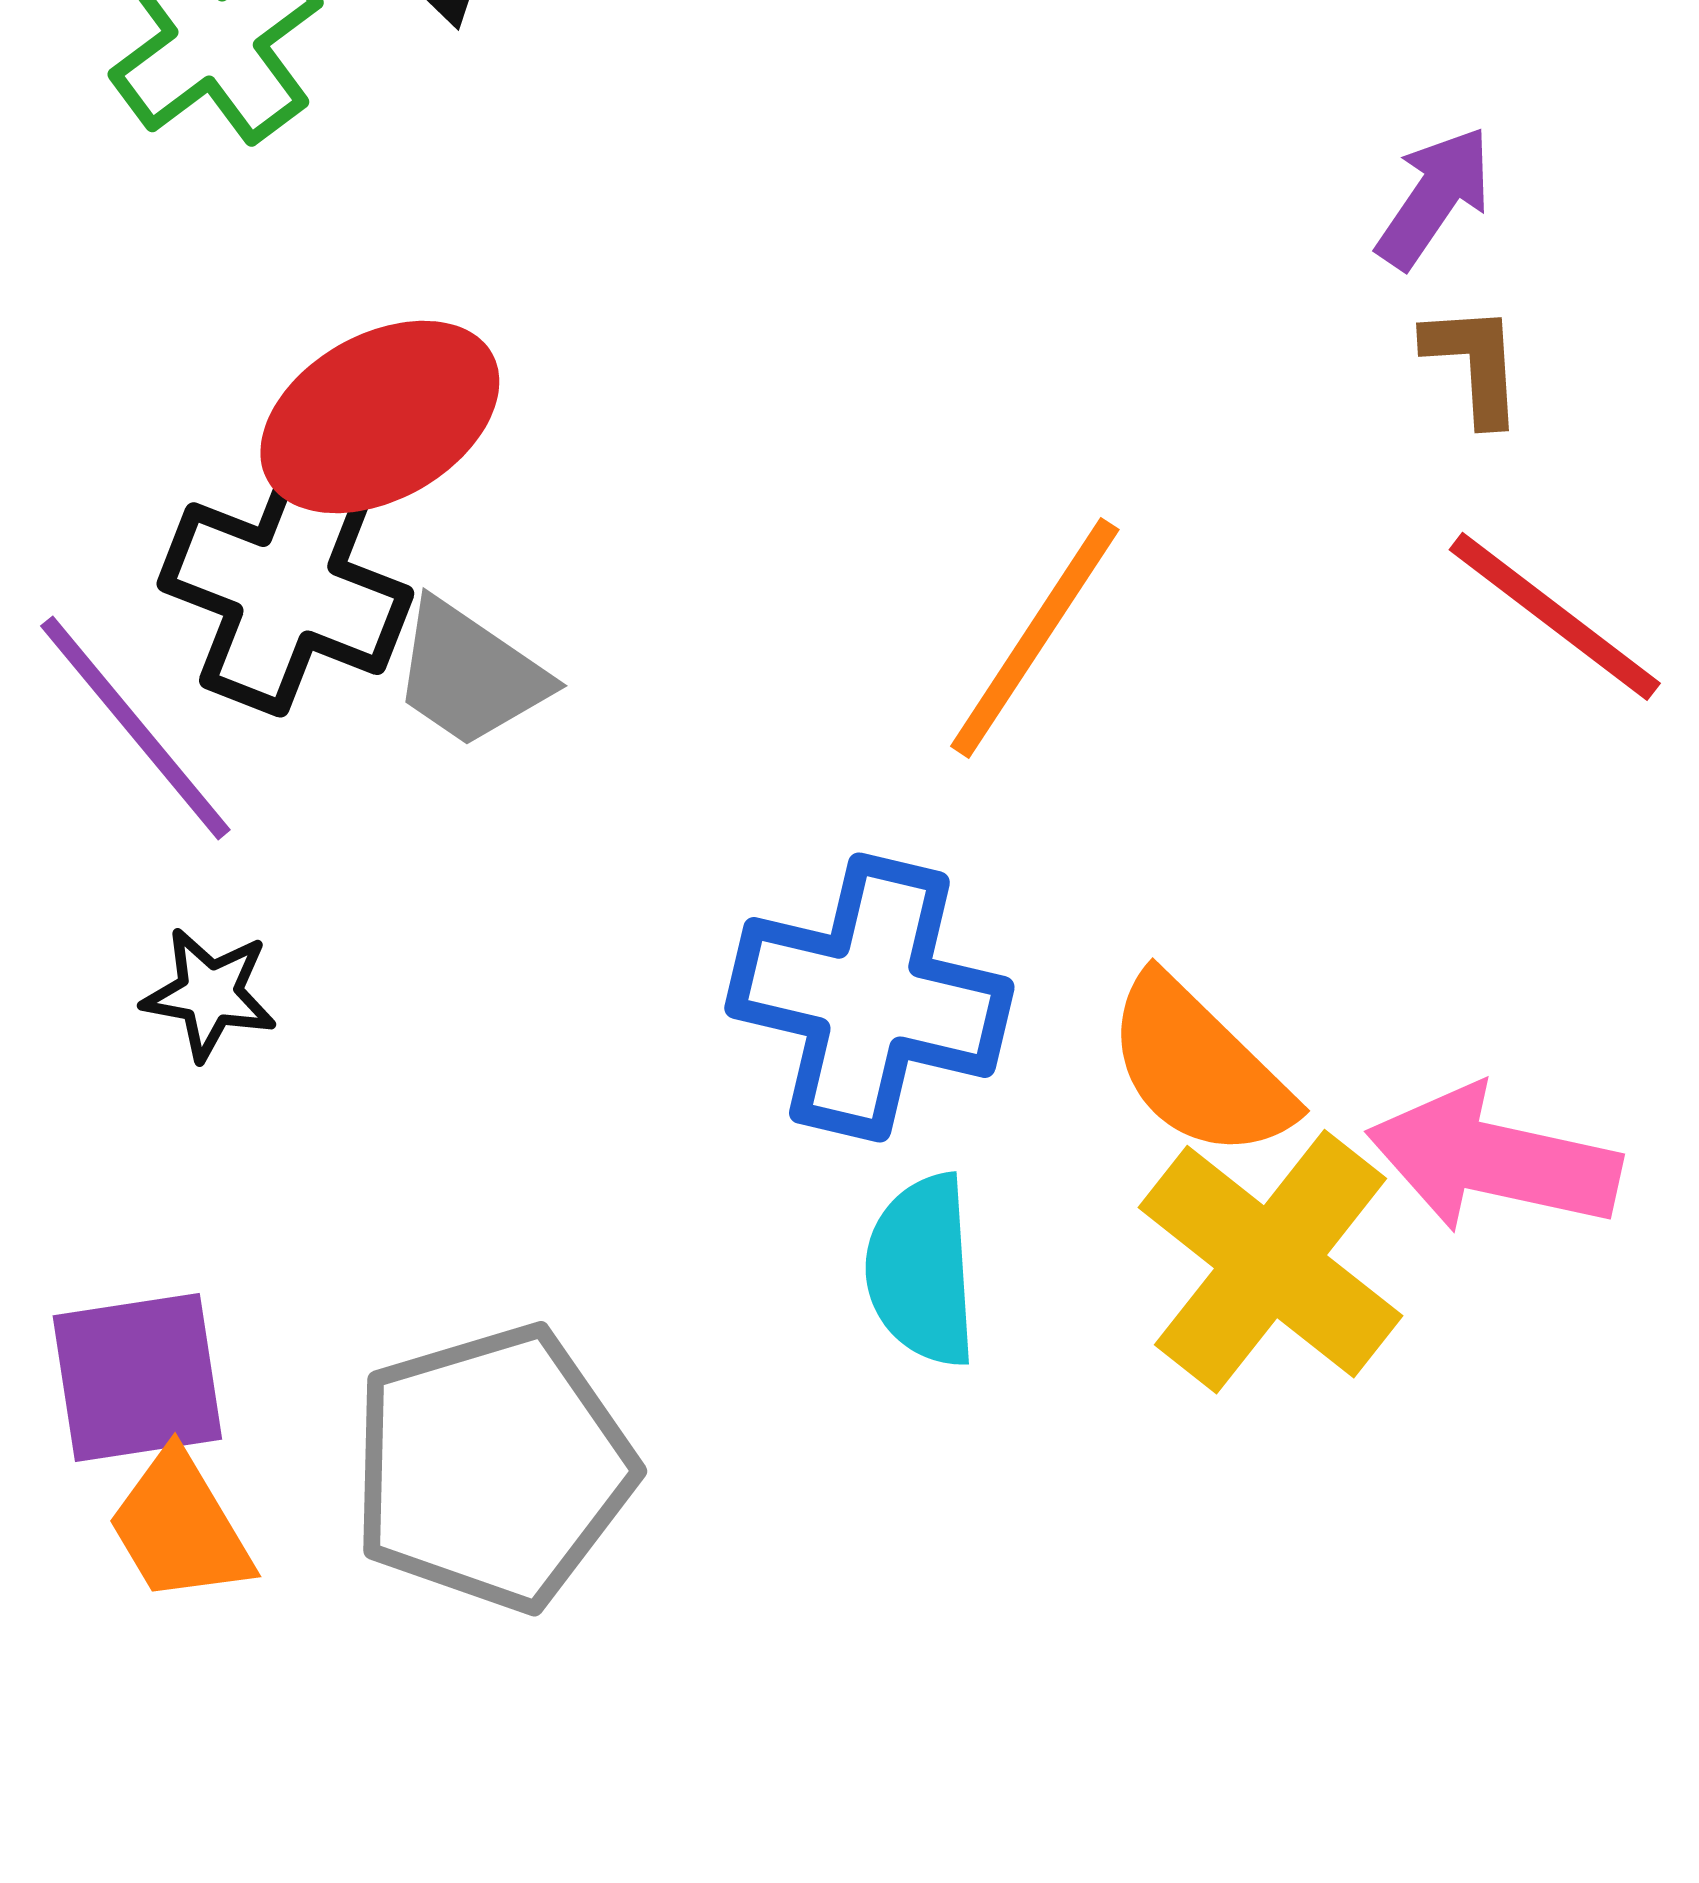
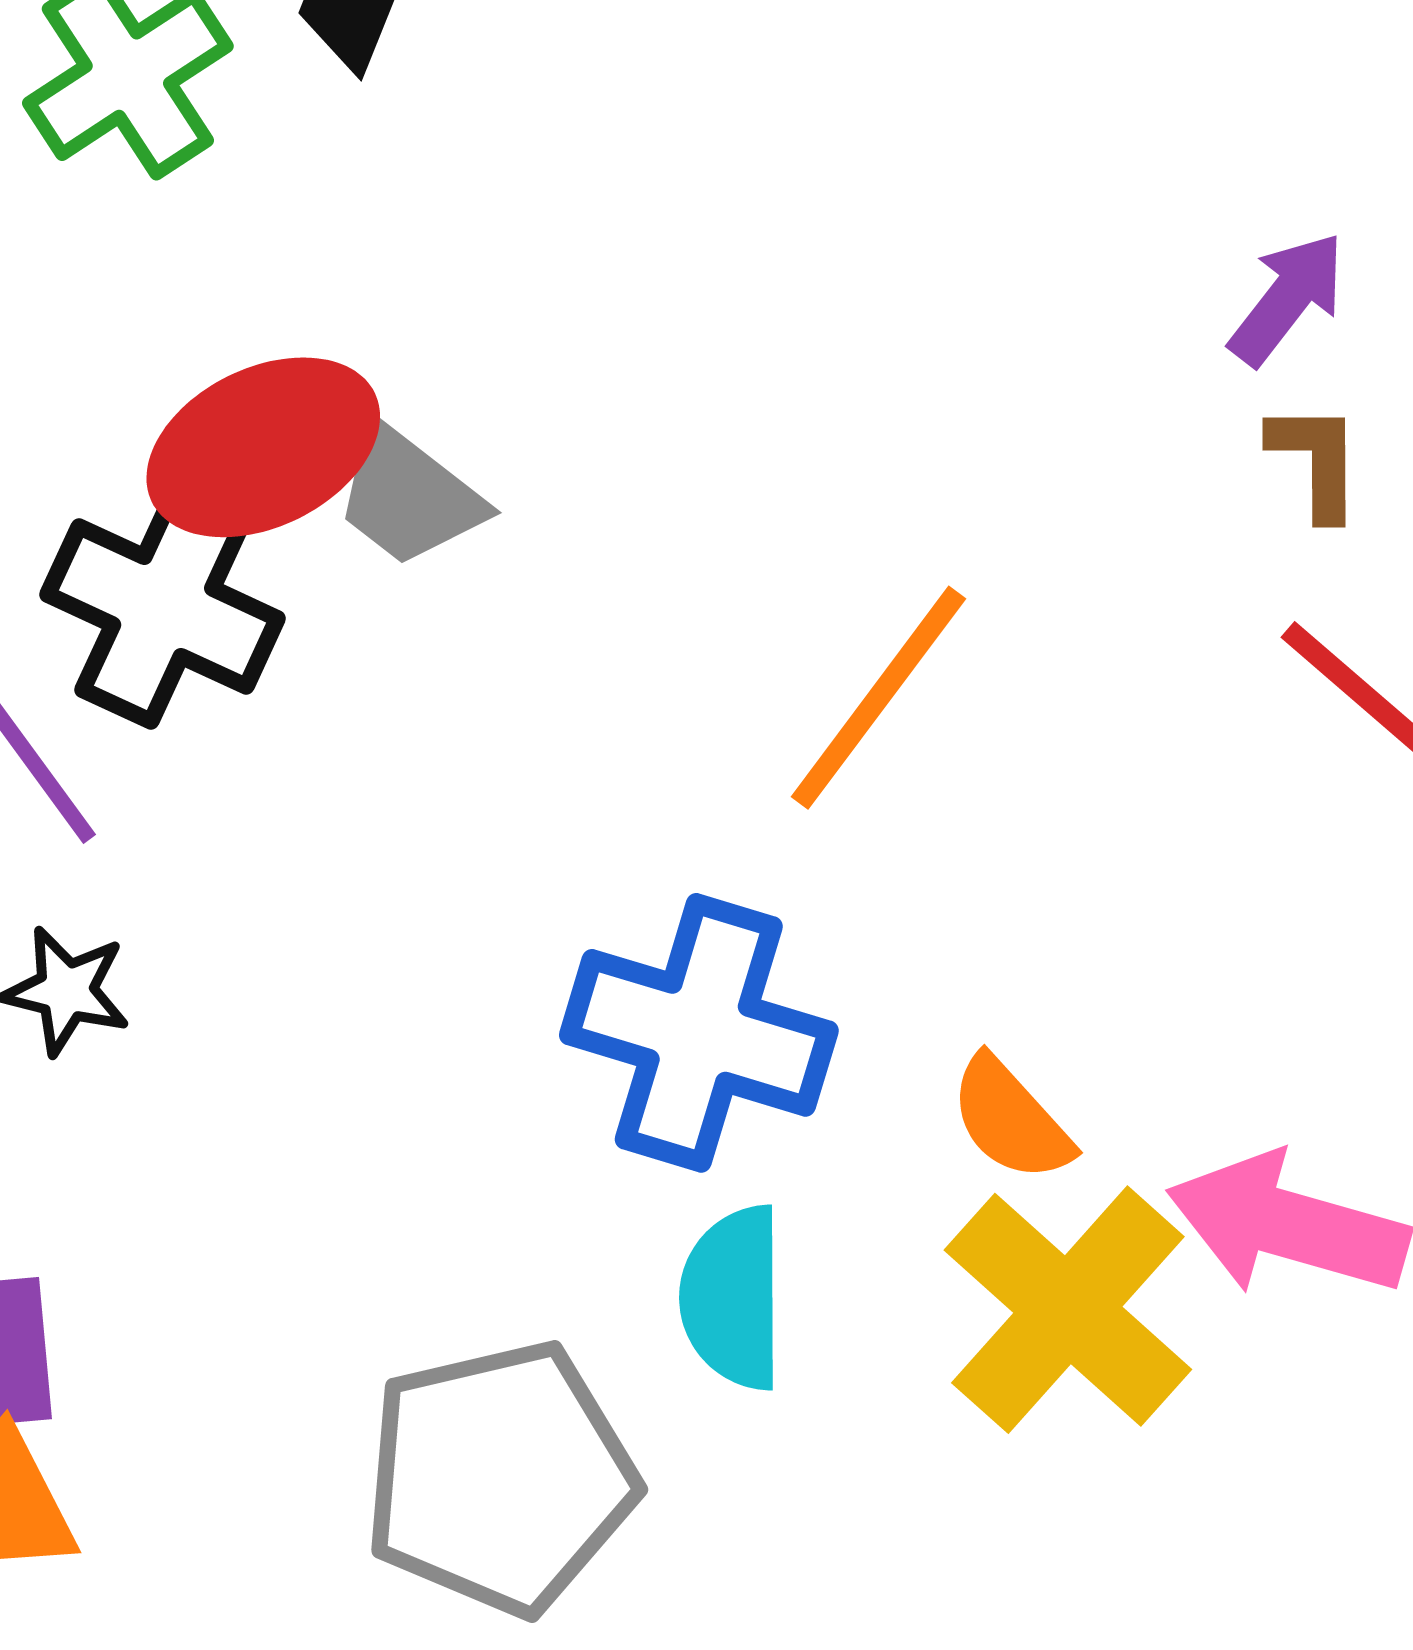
gray trapezoid: (470, 674) -> (409, 496), moved
orange semicircle: (1199, 1067) -> (1011, 1119), size x0.7
gray pentagon: (492, 1468) -> (500, 1478), moved

